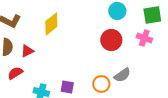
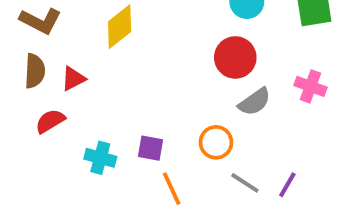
pink cross: (144, 38) -> (310, 86), moved
gray semicircle: (122, 75) -> (255, 102), moved

